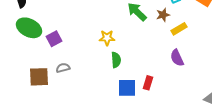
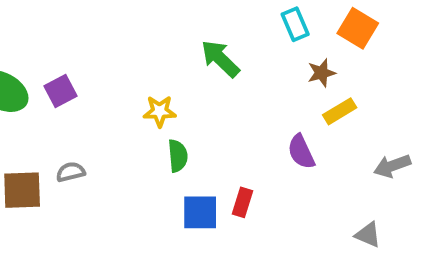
brown star: (163, 15) -> (321, 73), moved
yellow rectangle: (179, 29) -> (340, 111), moved
purple square: (54, 39) -> (60, 91), moved

